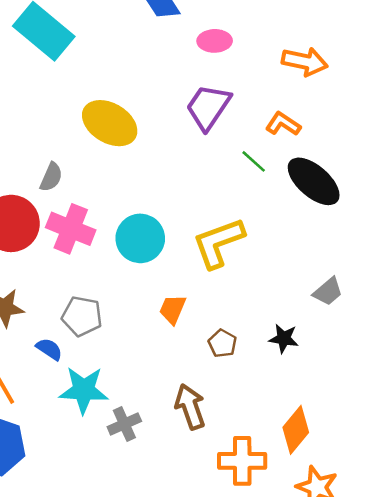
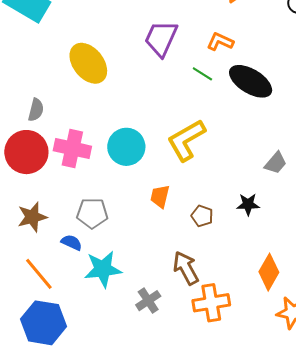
yellow ellipse: (110, 123) -> (88, 63), turned 30
gray semicircle: (51, 177) -> (36, 110), moved
gray cross: (124, 424) -> (148, 301), moved
orange cross: (242, 461) -> (211, 303), moved

